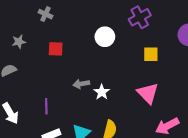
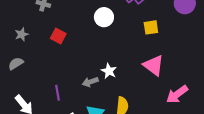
red square: (56, 49) -> (58, 36), turned 35
gray arrow: (81, 84) -> (90, 82), moved

